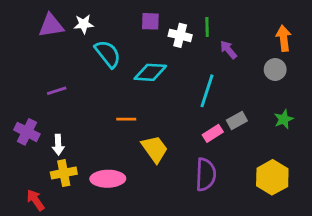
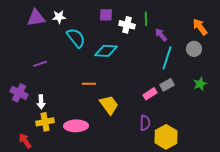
orange arrow: (284, 38) -> (200, 27), turned -30
cyan line: (207, 91) -> (167, 58), moved
purple semicircle: (206, 174) -> (145, 123), size x0.7
yellow hexagon: (272, 177) -> (166, 137), moved

